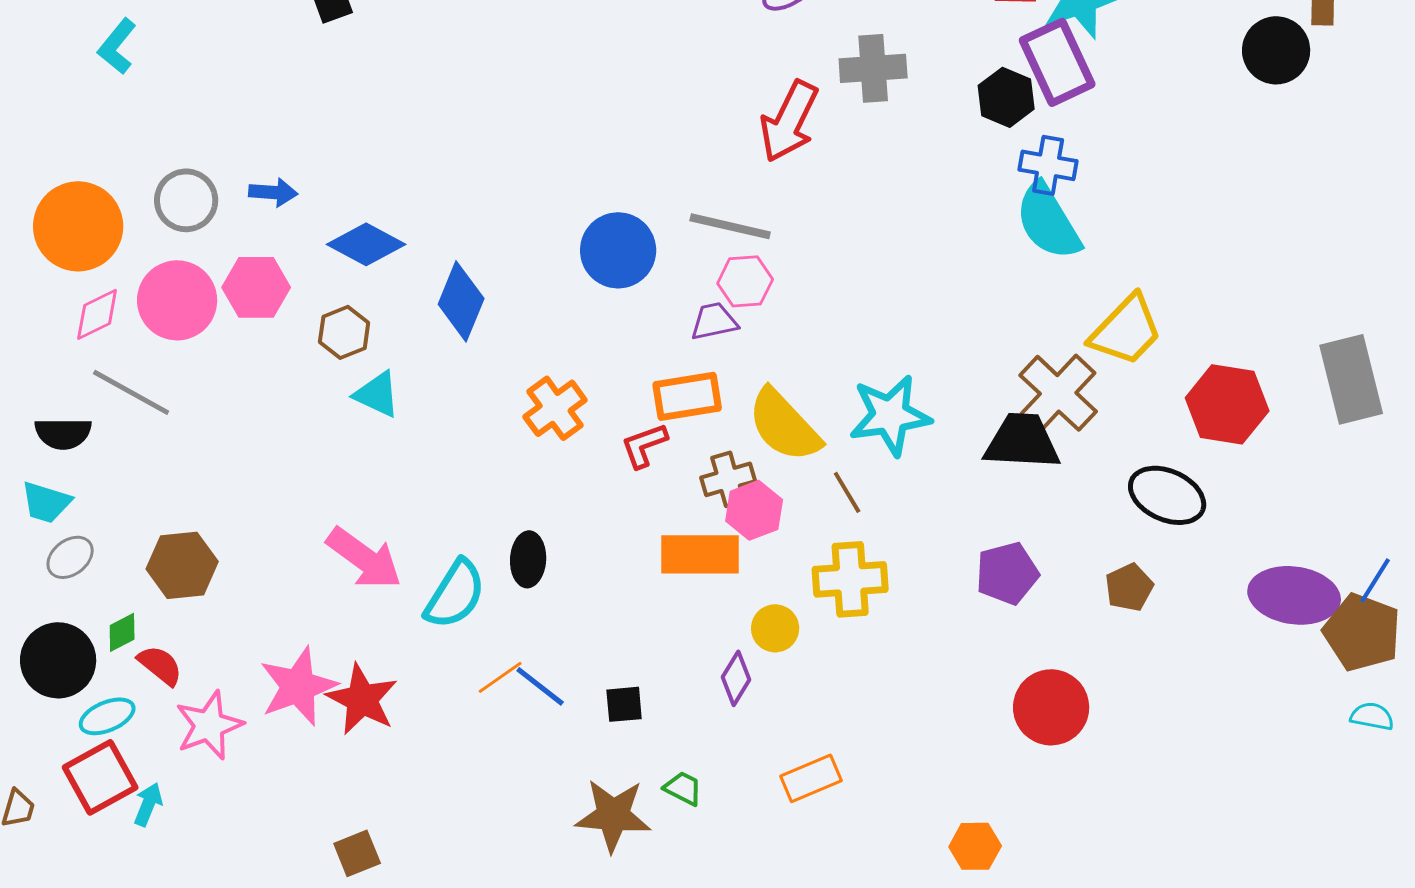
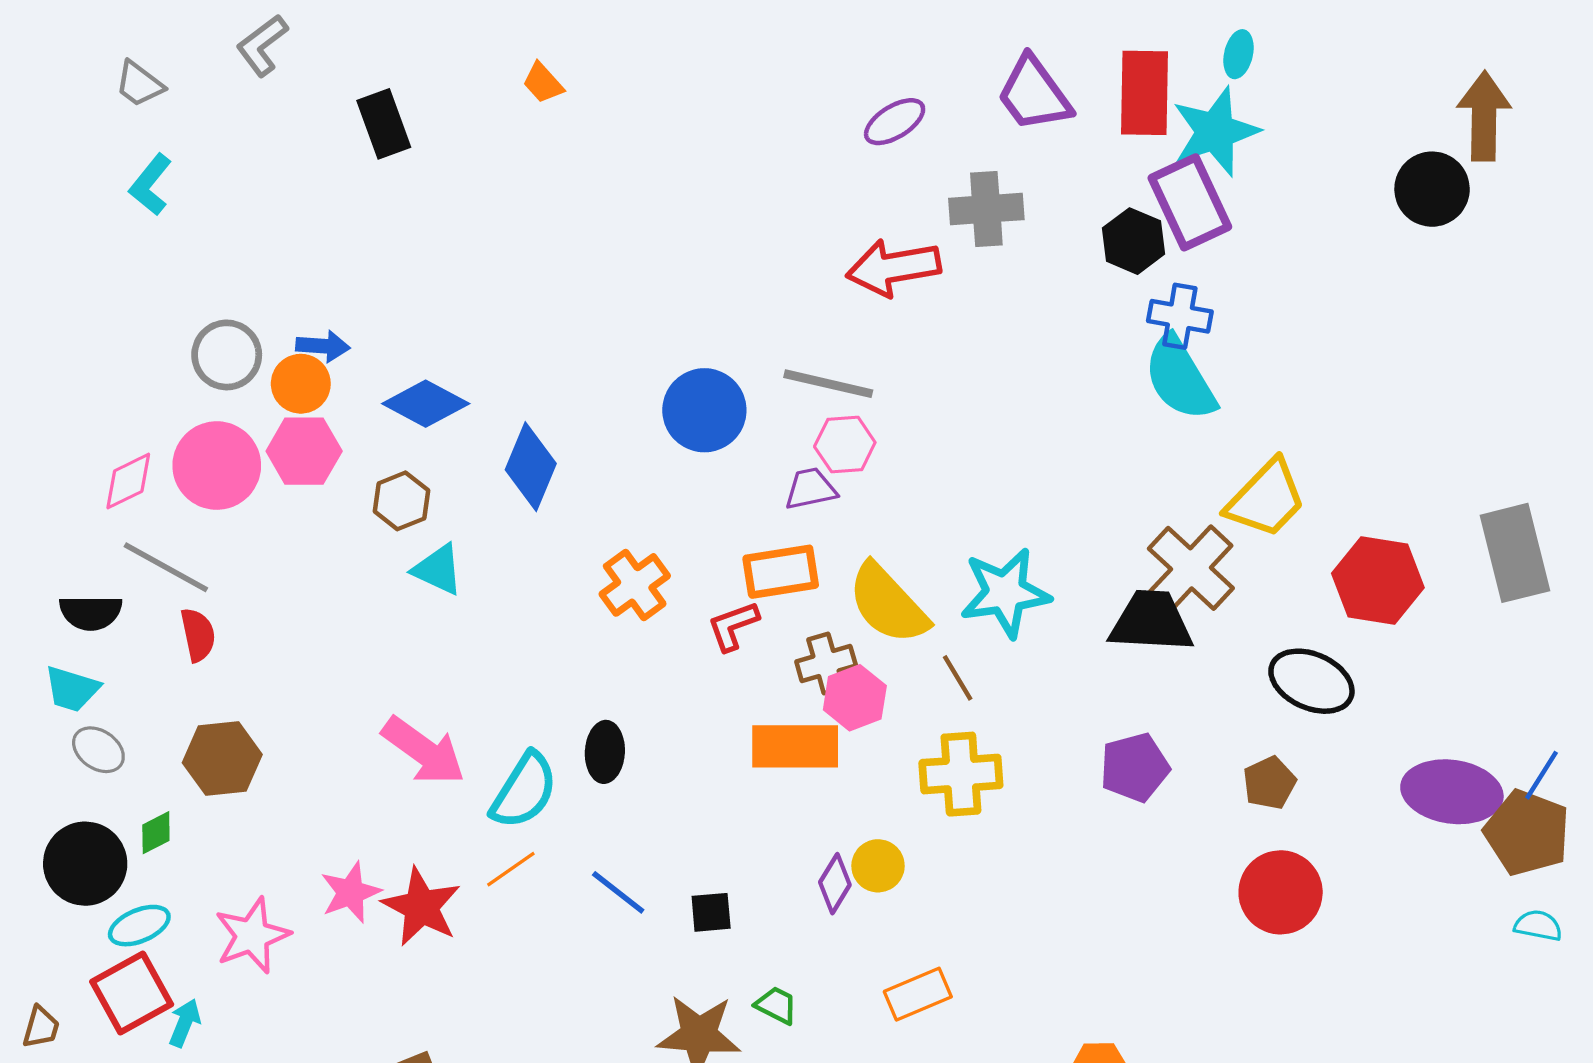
red arrow: (789, 121) -> (893, 268), turned 54
orange circle: (78, 226) -> (301, 384), moved, size x0.6
gray ellipse: (70, 557) -> (98, 750), turned 72
yellow circle: (775, 628) -> (878, 866), moved
red semicircle: (160, 665) -> (198, 635), moved, turned 39
orange line: (500, 677) -> (511, 869), moved
pink star: (298, 686) -> (351, 892), size x0.7
red circle: (1051, 707) -> (1281, 892), moved

